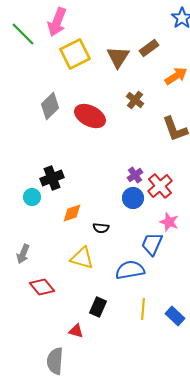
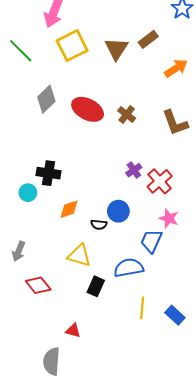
green line: (23, 34) -> (21, 51), moved
brown cross: (135, 100) -> (127, 114), moved
black cross: (52, 178) -> (48, 173), turned 30
blue circle: (133, 198) -> (118, 211), moved
black rectangle: (98, 307) -> (96, 286), moved

